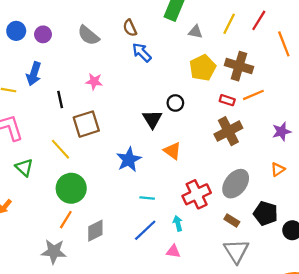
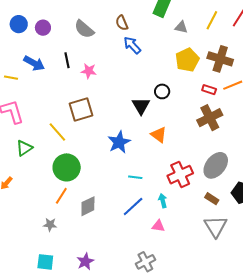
blue arrow: (34, 74) -> (34, 63), turned -80
black line: (60, 99) -> (67, 60), moved
green triangle: (24, 167) -> (24, 148), turned 42
gray star: (54, 252) -> (50, 225), size x0.6

